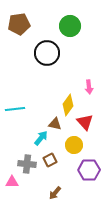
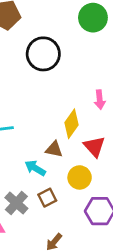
green circle: (70, 26) -> (93, 18), moved
cyan arrow: (41, 138) -> (35, 168), turned -98
gray cross: (27, 164) -> (16, 203), turned 36

